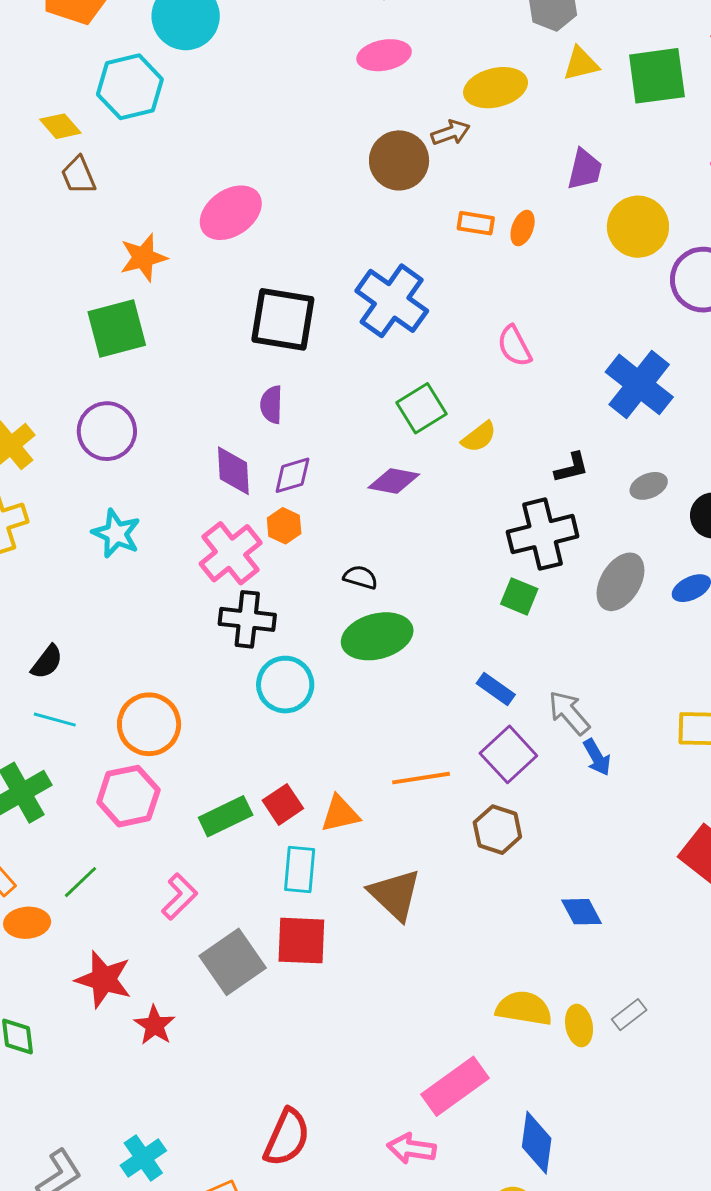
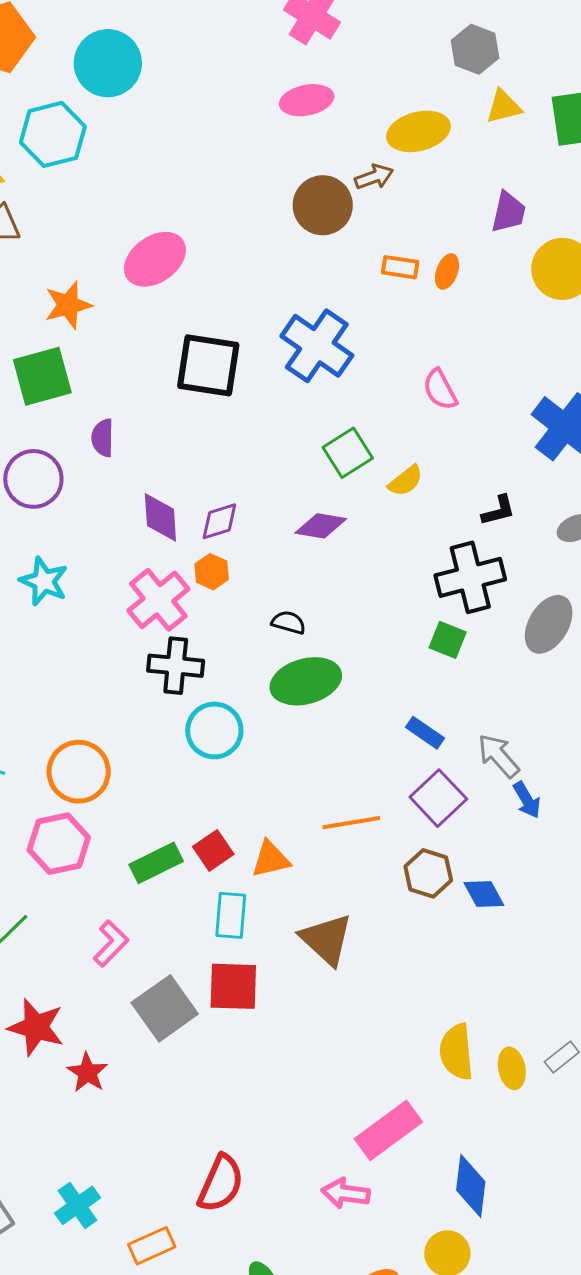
purple semicircle: (271, 405) -> (103, 438), moved
blue diamond: (581, 912) -> (484, 894), moved
yellow semicircle: (524, 1008) -> (457, 1052), turned -104

